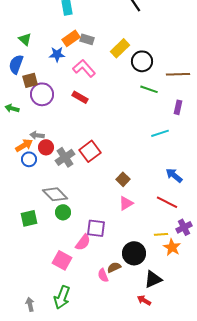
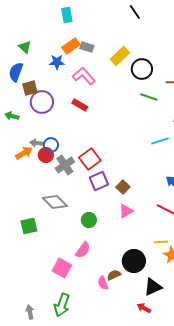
blue circle: (29, 159) -> (51, 145), moved
green circle: (63, 212) -> (89, 220), moved
purple square: (96, 228) -> (99, 181), moved, turned -30

